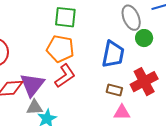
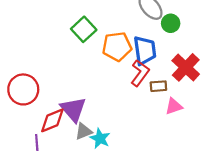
green square: (65, 17) -> (84, 29), turned -30
orange pentagon: (60, 49) -> (117, 46), moved
red L-shape: (65, 76) -> (140, 73), moved

